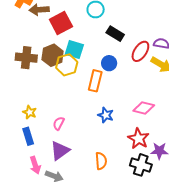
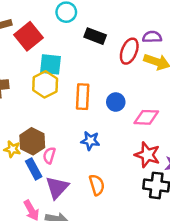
brown hexagon: (53, 55) -> (32, 141), moved
blue circle: (109, 63) -> (116, 102), moved
blue star: (106, 115) -> (90, 141), moved
blue rectangle: (28, 136) -> (34, 169), moved
orange semicircle: (101, 161) -> (97, 185), moved

